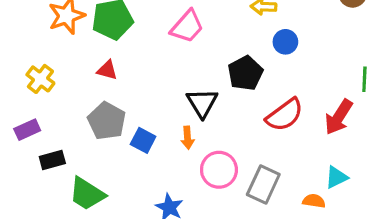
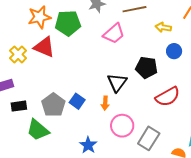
red triangle: (107, 70) -> (44, 47), moved, size x1.6
black pentagon: (245, 73) -> (146, 67), turned 30
gray pentagon: (107, 121) -> (53, 105), moved

